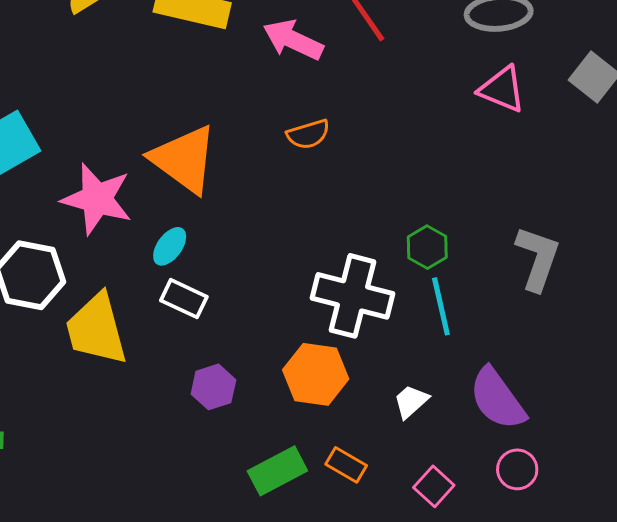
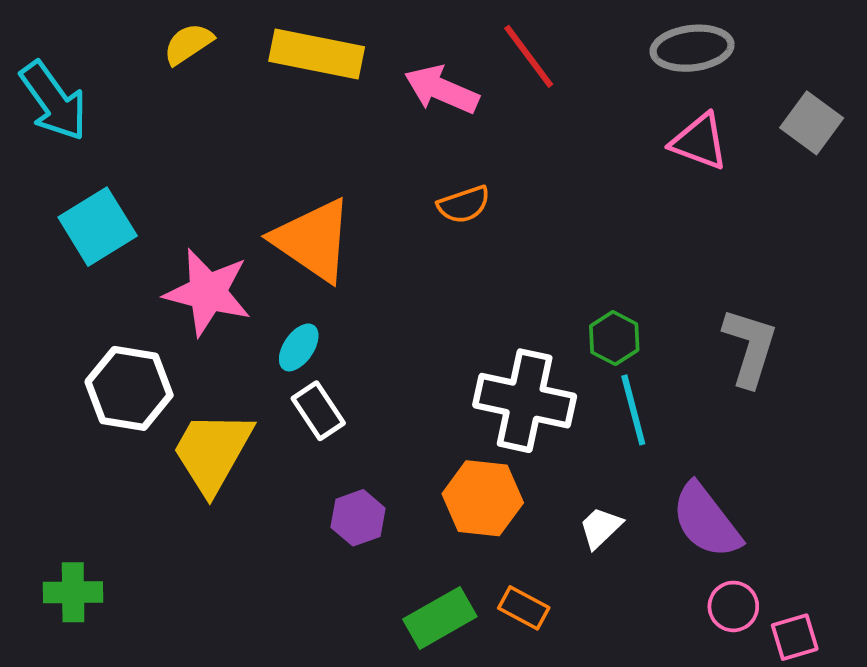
white rectangle: (184, 299) -> (318, 411), turned 33
yellow trapezoid: (96, 329) -> (212, 452), turned 46
pink square: (434, 486) -> (795, 637), moved, turned 33

